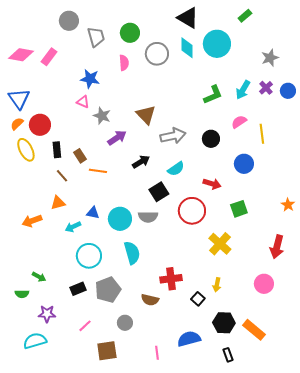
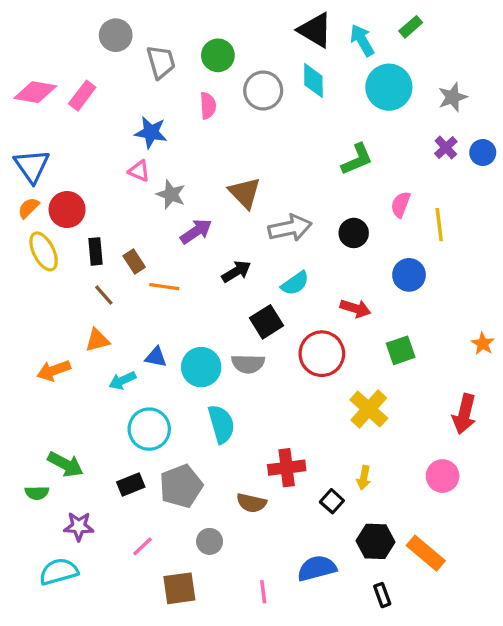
cyan circle: (217, 44) -> (389, 87), moved
cyan arrow: (243, 90) -> (362, 40), moved, turned 120
pink semicircle: (239, 122) -> (401, 204), turned -35
green arrow: (39, 277) -> (65, 464), size x1.5

